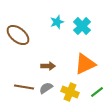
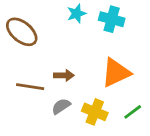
cyan cross: (82, 26) -> (112, 19), turned -30
brown line: (24, 87) -> (30, 87), moved

